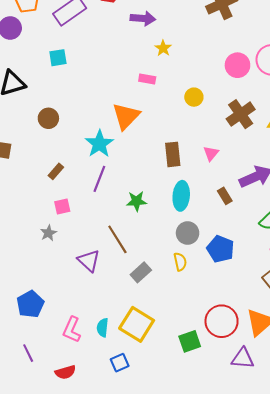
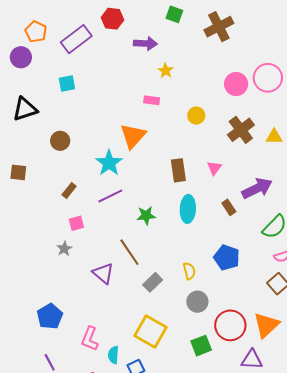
purple line: (99, 179) -> (110, 196), turned 45
gray circle: (188, 233) -> (197, 302), moved
cyan semicircle: (103, 328) -> (113, 355), moved

